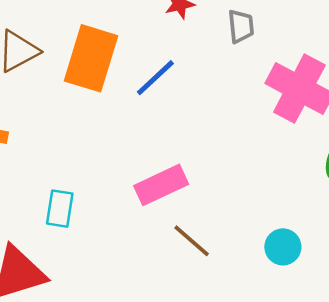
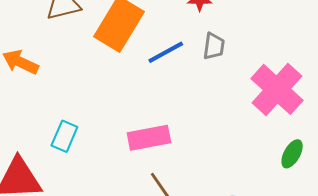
gray trapezoid: (241, 26) -> (214, 46), moved

